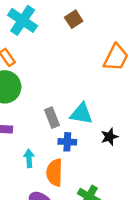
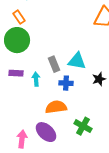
cyan arrow: (29, 158) -> (36, 79), moved
orange semicircle: (55, 172) -> (56, 107), turned 80

